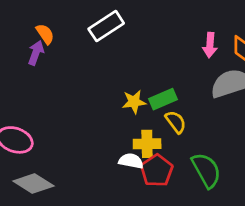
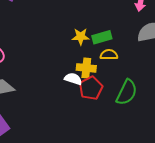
yellow semicircle: (176, 122) -> (109, 55), turned -60
green semicircle: (206, 170) -> (127, 92), turned 48

